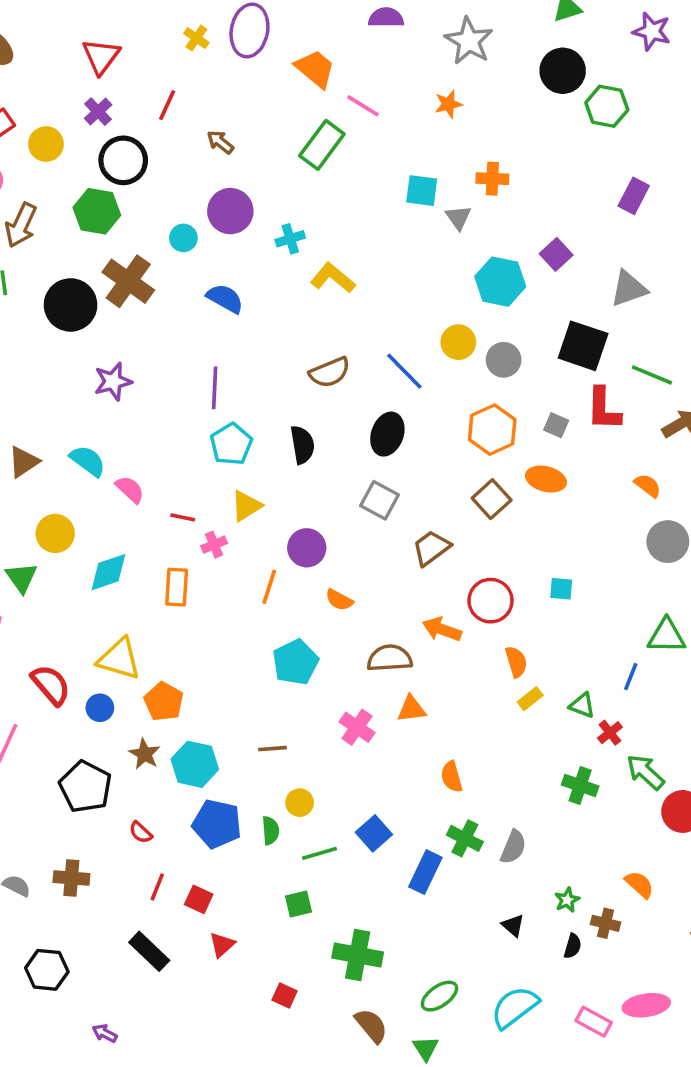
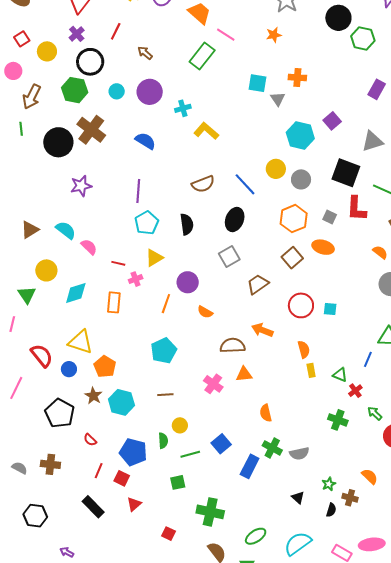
cyan circle: (183, 238) -> (117, 91), moved
gray square: (380, 500) -> (229, 257), turned 30
red circle: (491, 601) -> (301, 305), moved
cyan pentagon: (296, 662) -> (164, 351), moved
yellow rectangle: (530, 699) -> (311, 370), turned -64
green arrow: (645, 772) -> (375, 413), size x0.7
blue pentagon: (217, 824) -> (133, 452), moved
gray semicircle: (513, 847) -> (299, 454), turned 54

